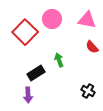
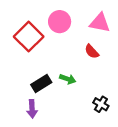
red semicircle: (92, 47) -> (92, 51), moved
green arrow: (59, 60) -> (68, 79), moved, turned 128

